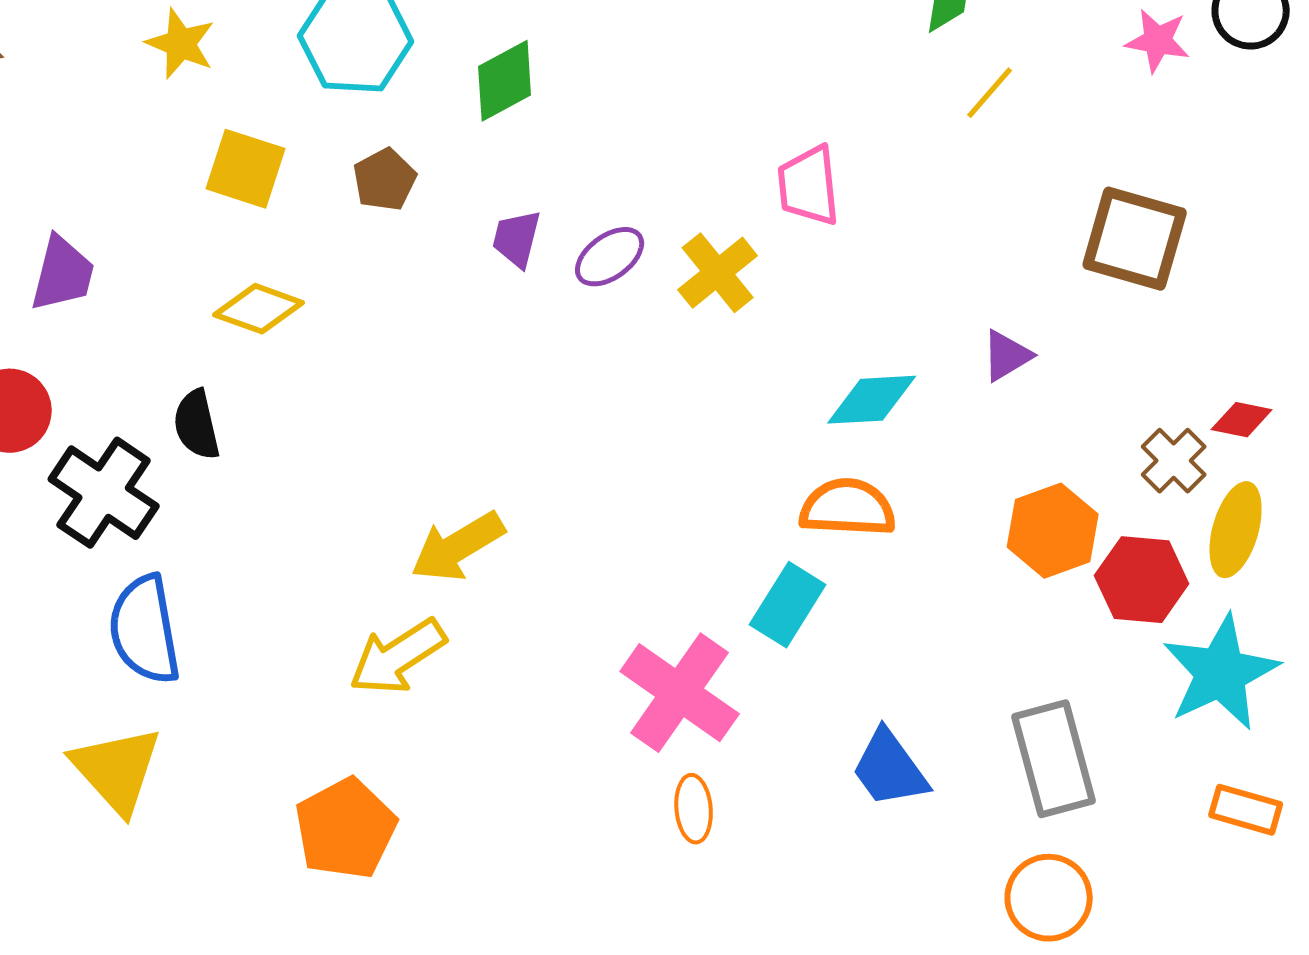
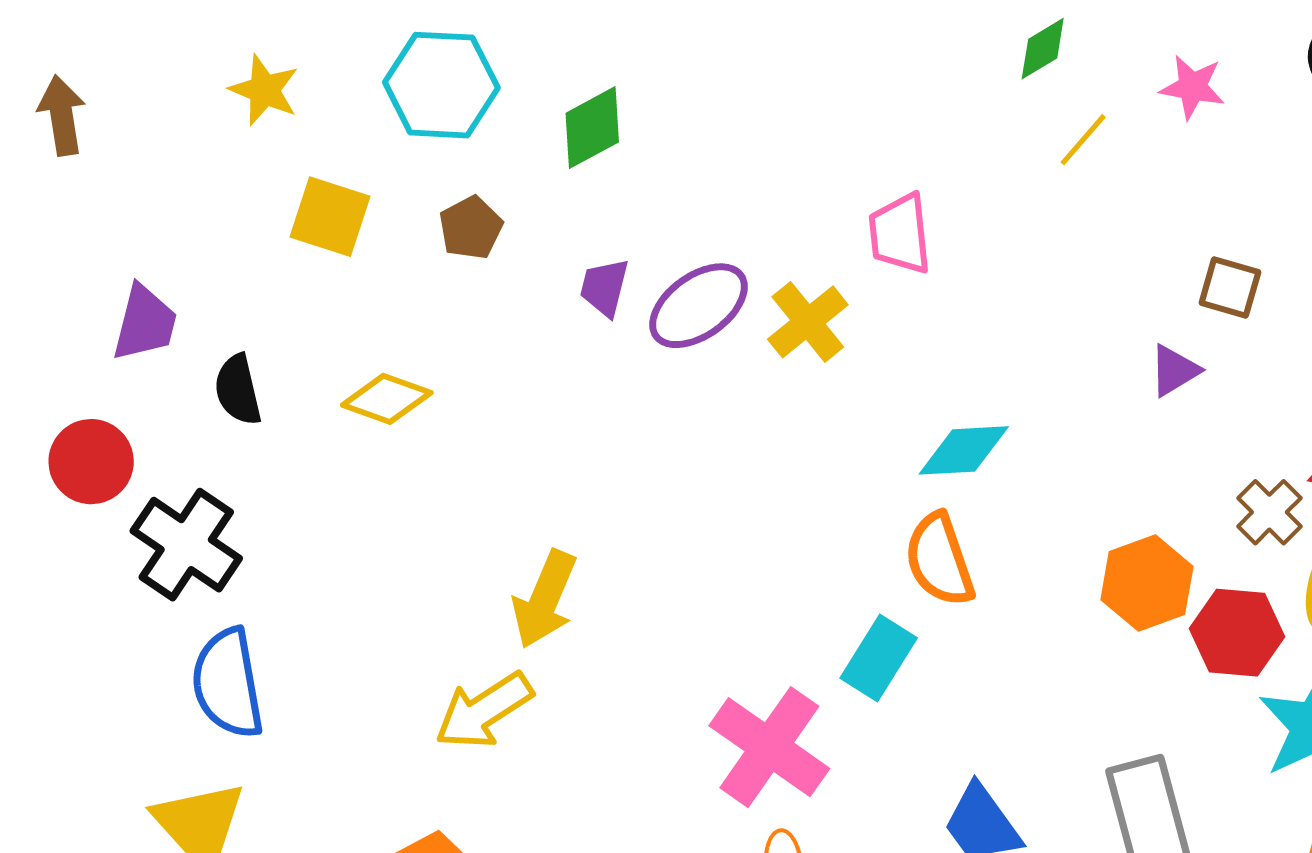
pink star: (1158, 41) -> (1192, 87), moved
brown square: (1135, 239) -> (1230, 287), size x0.6
purple ellipse: (610, 257) -> (698, 306), size x1.4
yellow diamond: (259, 309) -> (387, 399), moved
purple triangle: (1007, 356) -> (1174, 370), moved
black semicircle: (197, 425) -> (238, 390), moved
orange semicircle: (848, 508) -> (939, 560), turned -112
yellow arrow: (458, 547) -> (545, 599), turned -36

